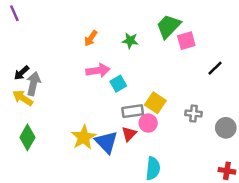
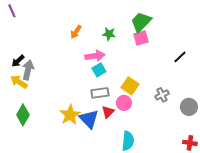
pink square: (186, 41) -> (141, 38), moved
pink arrow: (98, 70) -> (95, 56), moved
gray rectangle: (133, 111) -> (100, 93), moved
gray cross: (194, 113) -> (162, 95), turned -32

